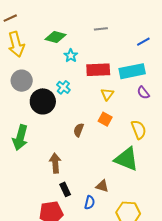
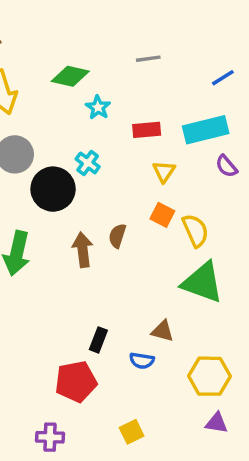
red rectangle: (98, 70) -> (147, 130), size x0.7
yellow semicircle: (139, 130) -> (195, 230), moved
brown arrow: (55, 163) -> (83, 250), moved
black rectangle: (65, 189) -> (98, 340), turned 48
blue semicircle: (90, 203) -> (142, 361), turned 88

